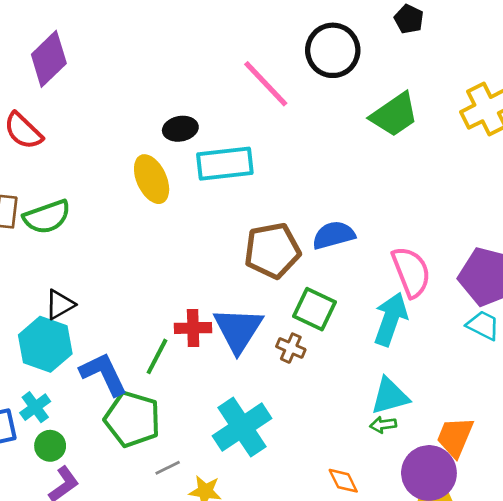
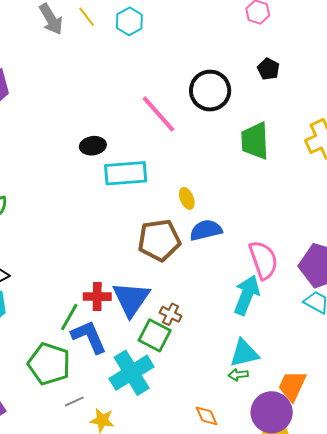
green trapezoid: (394, 115) -> (255, 141), turned 120
yellow ellipse: (152, 179) -> (187, 198), moved, size x0.6
green square: (314, 309) -> (155, 335), moved
blue L-shape: (104, 374) -> (89, 337), moved

